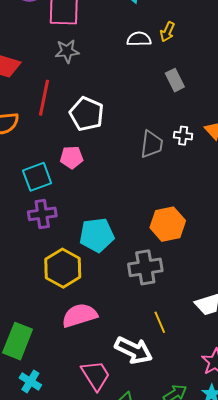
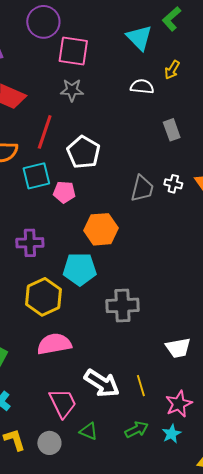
yellow arrow: (167, 32) -> (172, 70), moved
cyan square: (37, 177) -> (36, 176), moved
orange hexagon: (168, 224) -> (101, 229), moved
yellow line: (160, 322) -> (141, 386), moved

